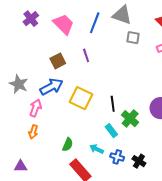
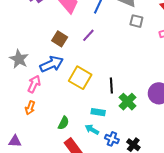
purple line: (86, 55) -> (88, 35), turned 56
brown square: (58, 61) -> (60, 39), turned -35
cyan rectangle: (111, 131) -> (98, 112), moved, turned -48

